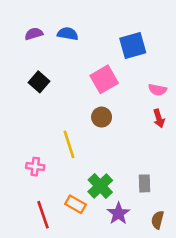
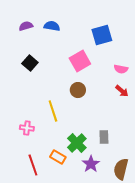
red arrow: (159, 118) -> (122, 91), turned -32
gray rectangle: (144, 183) -> (104, 137), moved
brown semicircle: (158, 220) -> (121, 169), size x1.5

